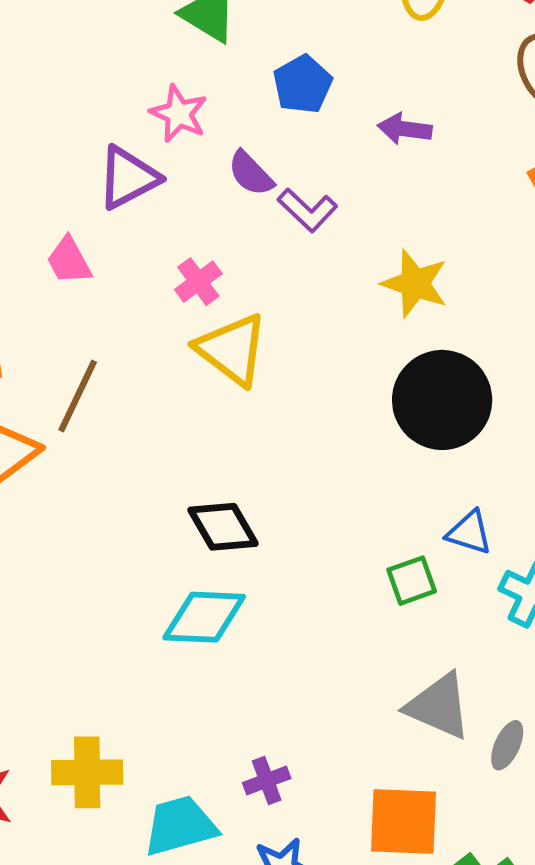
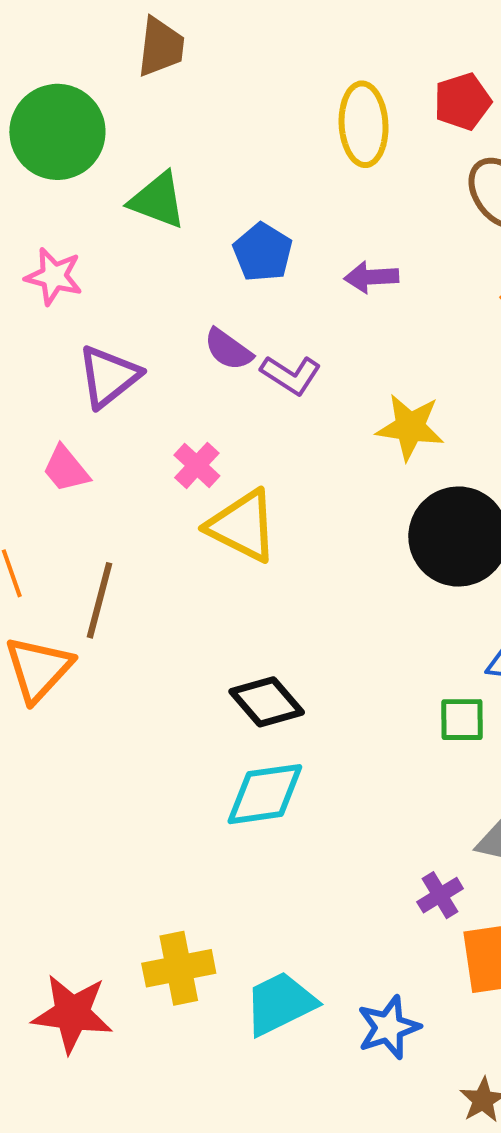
pink star: (179, 114) -> (54, 276), moved
green square: (412, 581) -> (462, 720), turned 30
purple cross: (267, 781) -> (440, 895), moved

